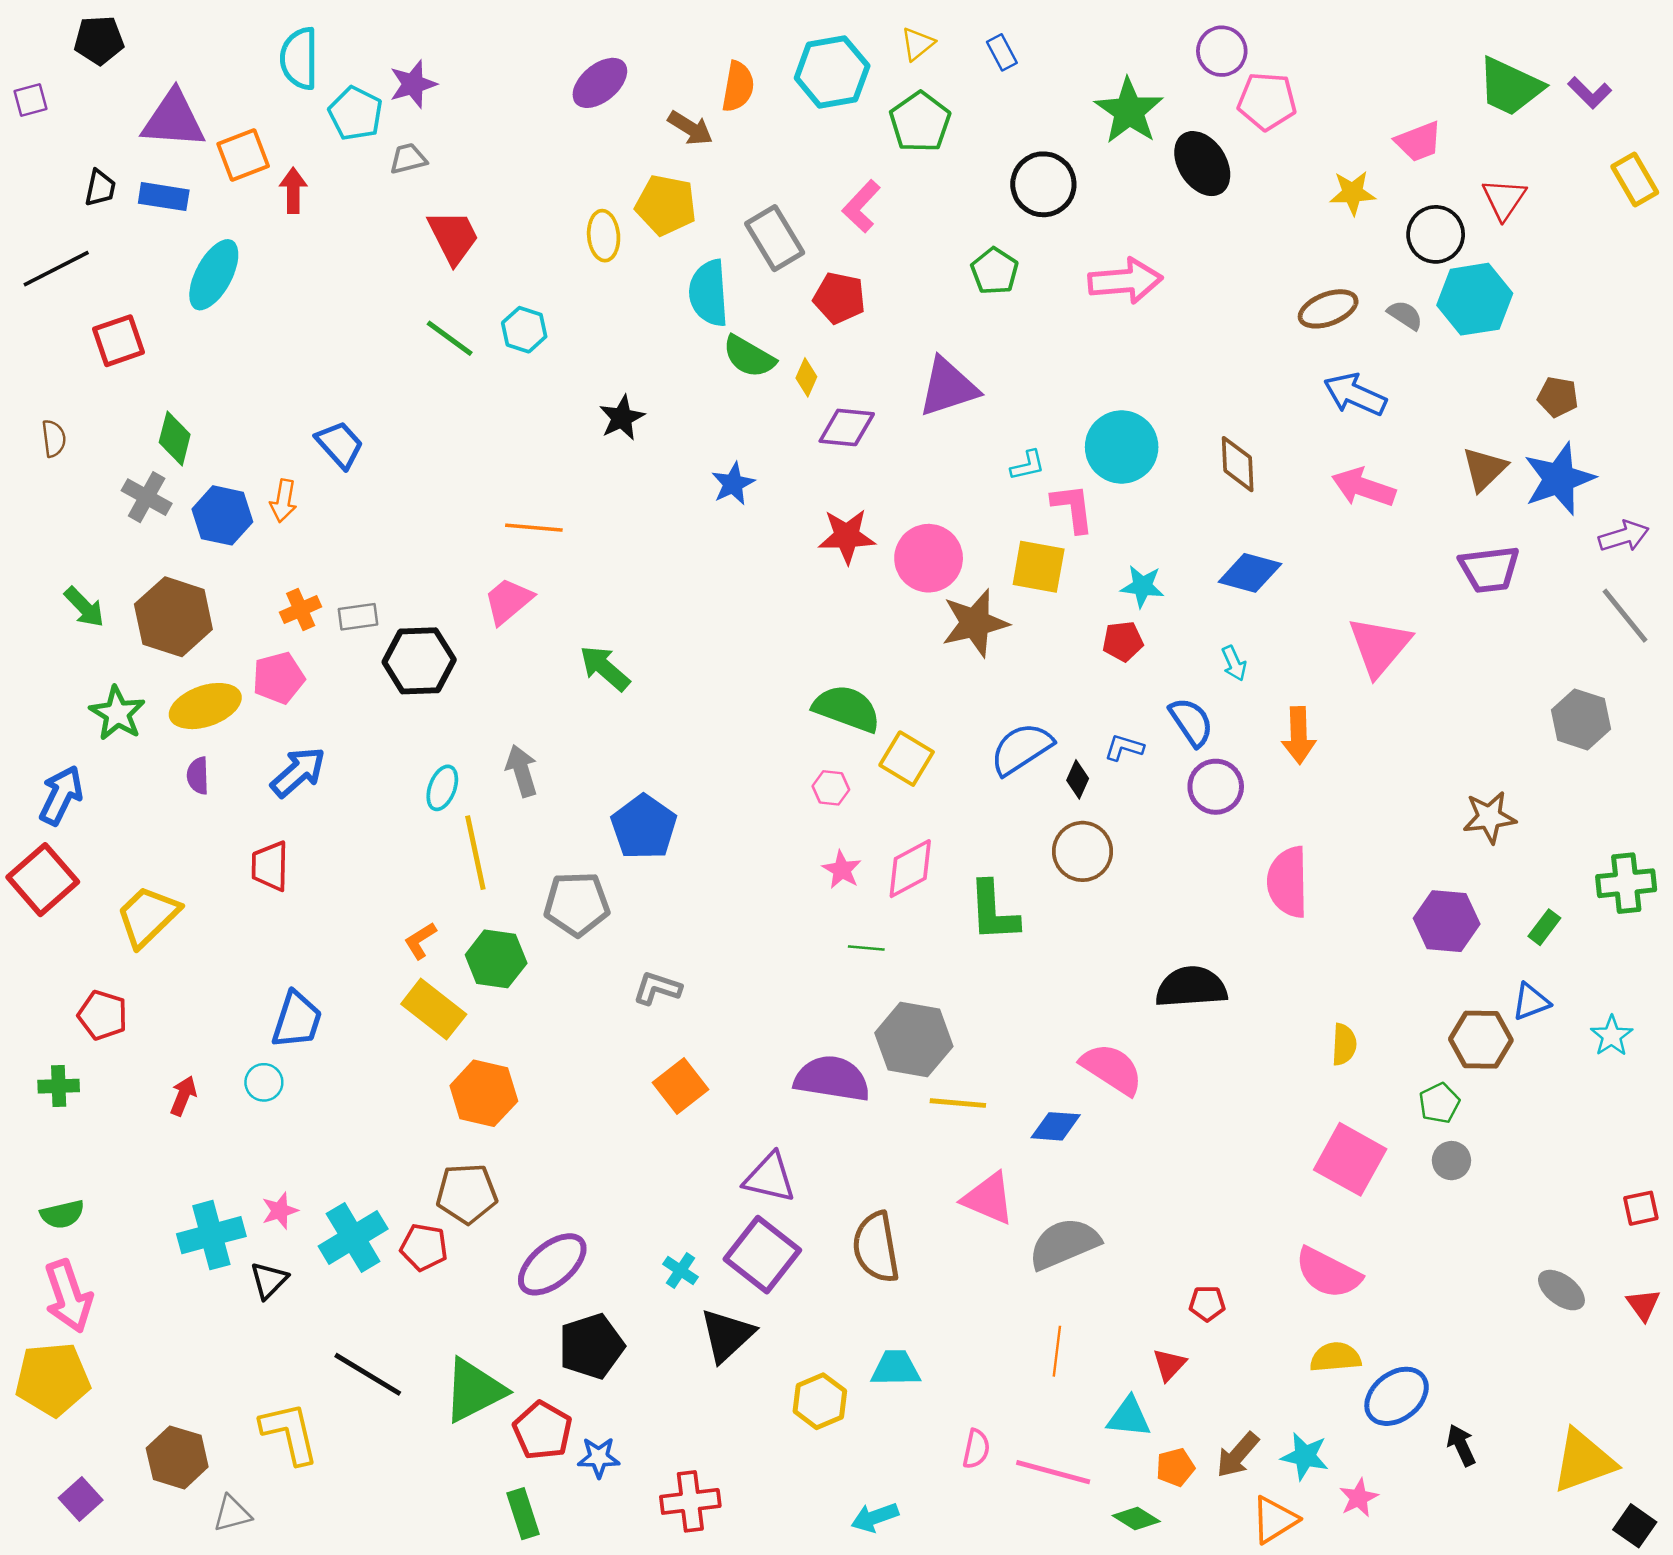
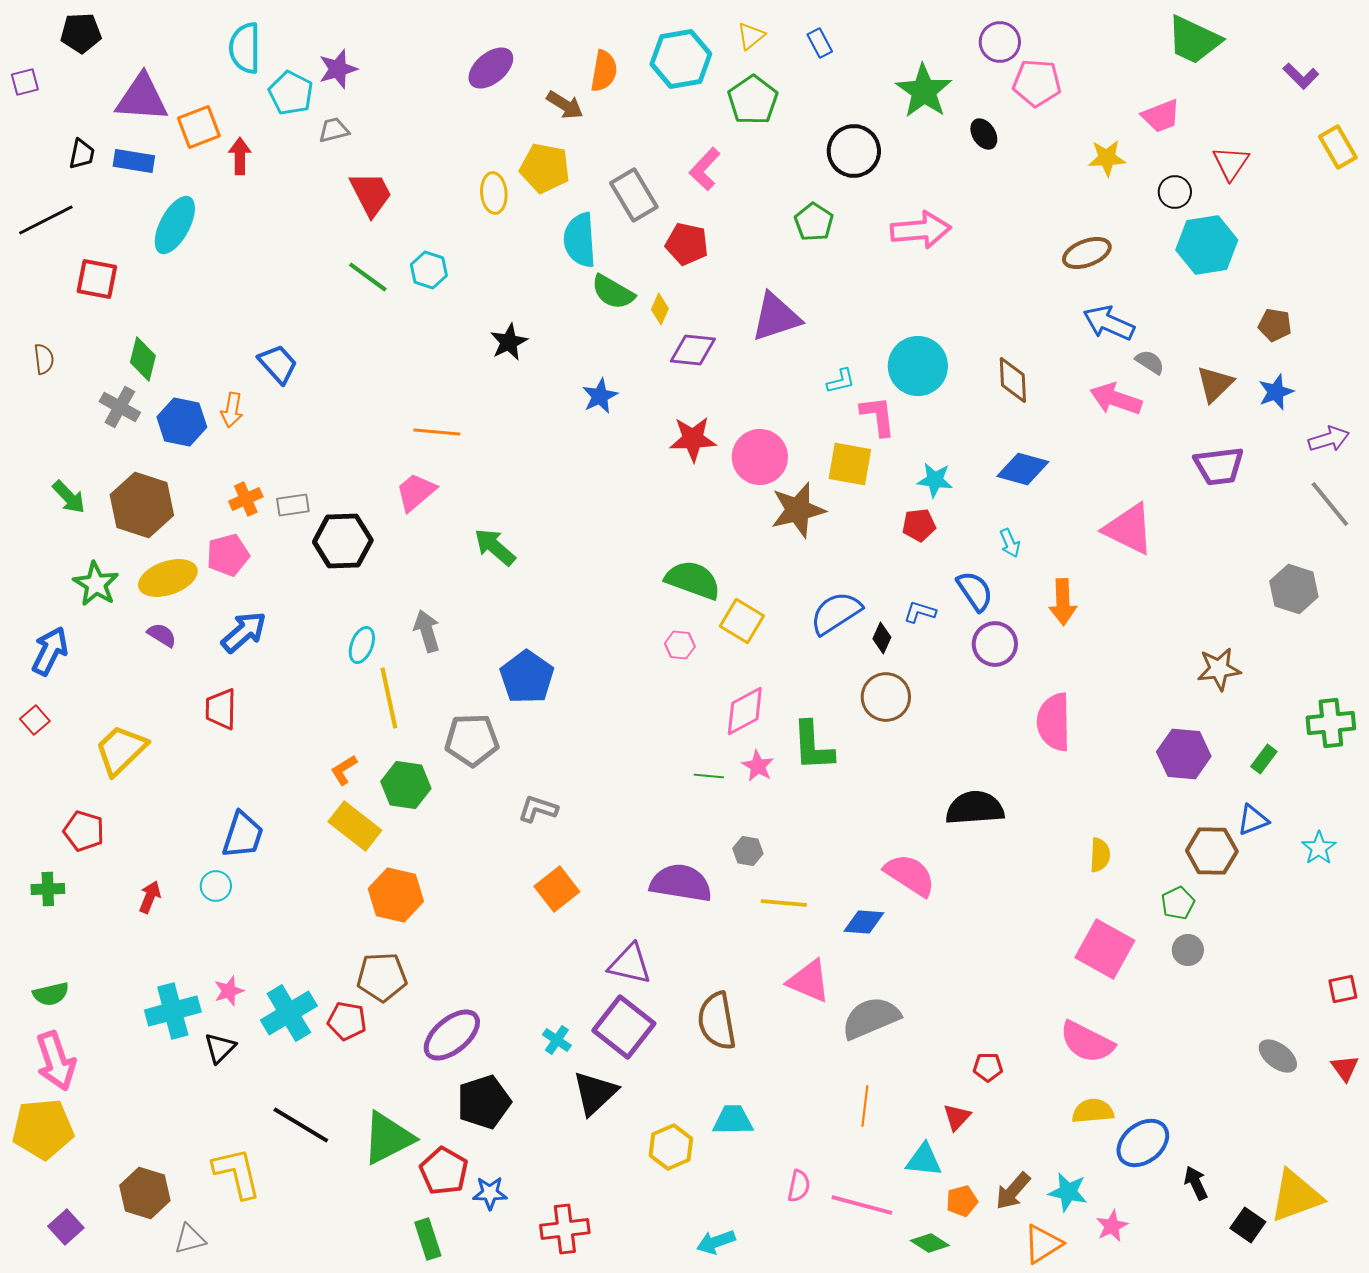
green trapezoid: (1510, 87) -> (1194, 40), moved
black ellipse: (1202, 164) -> (984, 134), size x0.6
black circle: (1436, 234) -> (1175, 192), size x0.7
gray semicircle: (1405, 315) -> (1150, 362), moved
red square: (119, 341) -> (97, 279), turned 30
blue star: (1559, 479) -> (1276, 392), size x0.6
pink triangle: (1379, 646) -> (1129, 529), turned -44
purple semicircle: (198, 776) -> (162, 635), turned 124
pink star: (842, 870) -> (758, 766), moved
red square: (43, 880) -> (35, 720), size x0.5
gray hexagon: (914, 1040) -> (748, 851), size x0.5
black square: (1635, 1526) -> (1248, 1225), moved

